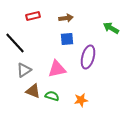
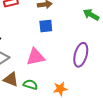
purple ellipse: (88, 57) -> (81, 55), moved

